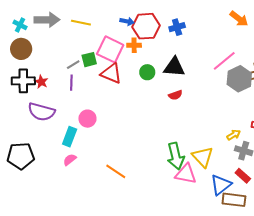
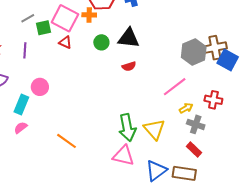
pink line: (224, 61) -> (175, 87), moved
gray line: (73, 65) -> (28, 18), moved
red triangle: (111, 73) -> (65, 42), size x0.6
pink triangle: (186, 174) -> (123, 156), moved
blue triangle: (221, 185) -> (156, 171), moved

